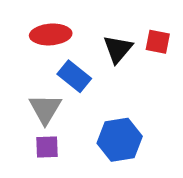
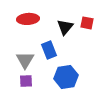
blue rectangle: (74, 76) -> (49, 50), moved, turned 30

